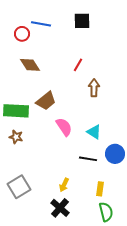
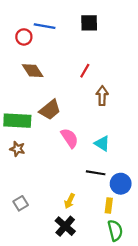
blue circle: (115, 154) -> (121, 184), moved
gray square: (19, 187) -> (21, 203), size x0.6

